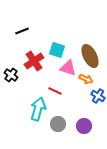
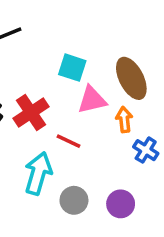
red cross: (34, 61) -> (31, 112), moved
pink triangle: (68, 68) -> (92, 100), turned -30
orange arrow: (86, 79) -> (124, 120), turned -120

